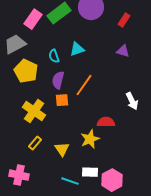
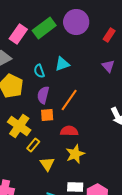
purple triangle: (123, 51) -> (108, 66), turned 32
red semicircle: (106, 122) -> (69, 131), moved
yellow rectangle: (35, 143) -> (33, 145), moved

